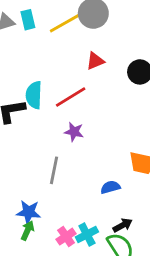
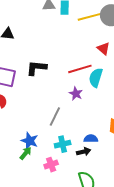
red triangle: (95, 61) -> (104, 48), turned 48
cyan semicircle: (34, 95) -> (96, 78), moved
black arrow: (123, 225) -> (84, 152), moved
cyan cross: (87, 234) -> (63, 144), moved

